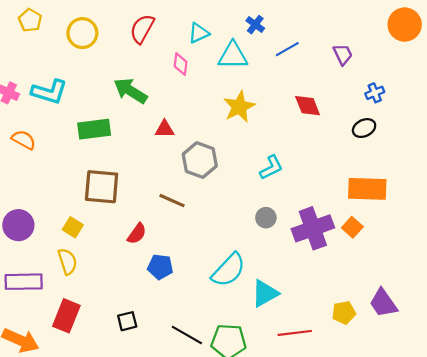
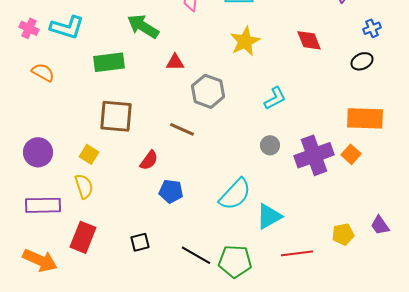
purple trapezoid: (383, 303) -> (380, 225), size x0.7

